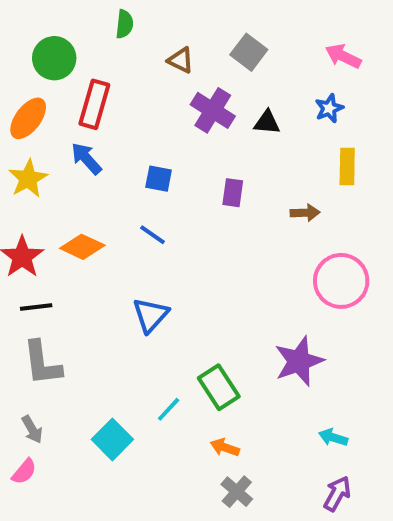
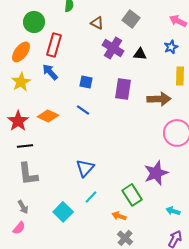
purple rectangle: (233, 193) -> (123, 89), size x1.5
brown arrow: (305, 213) -> (159, 99), size x1.6
blue triangle: (151, 315) -> (85, 168), moved
green rectangle: (219, 387) -> (132, 195), moved

